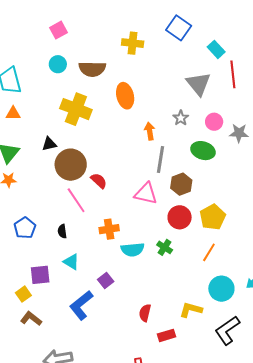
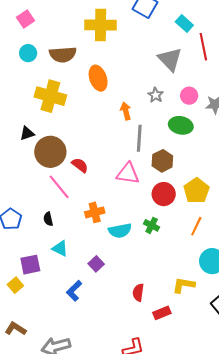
yellow cross: (133, 43) -> (101, 25), size x1.4
blue L-shape: (81, 305) -> (74, 291), size x0.7
brown L-shape: (31, 319) -> (15, 329), moved

